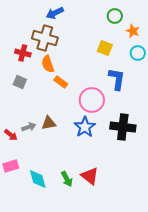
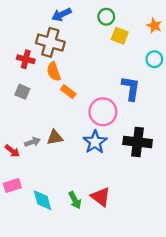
green circle: (115, 16) -> (106, 17), moved
orange star: (133, 31) -> (154, 26), moved
yellow square: (105, 48) -> (120, 36), moved

